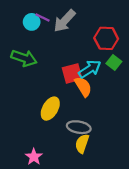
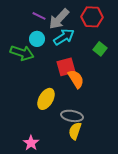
cyan circle: (32, 22) -> (37, 39), moved
red hexagon: (106, 38) -> (92, 17), moved
green square: (114, 62) -> (100, 49), moved
cyan arrow: (90, 69) -> (64, 37), moved

